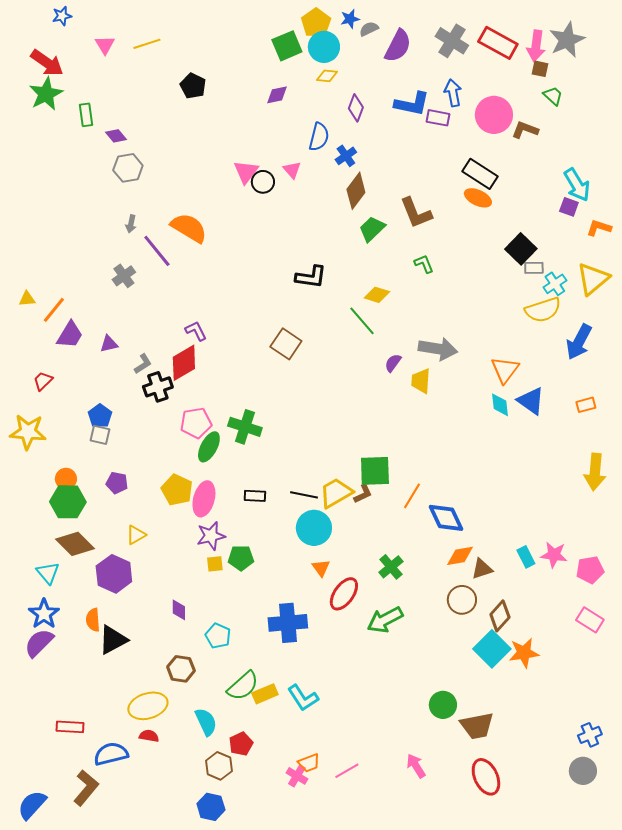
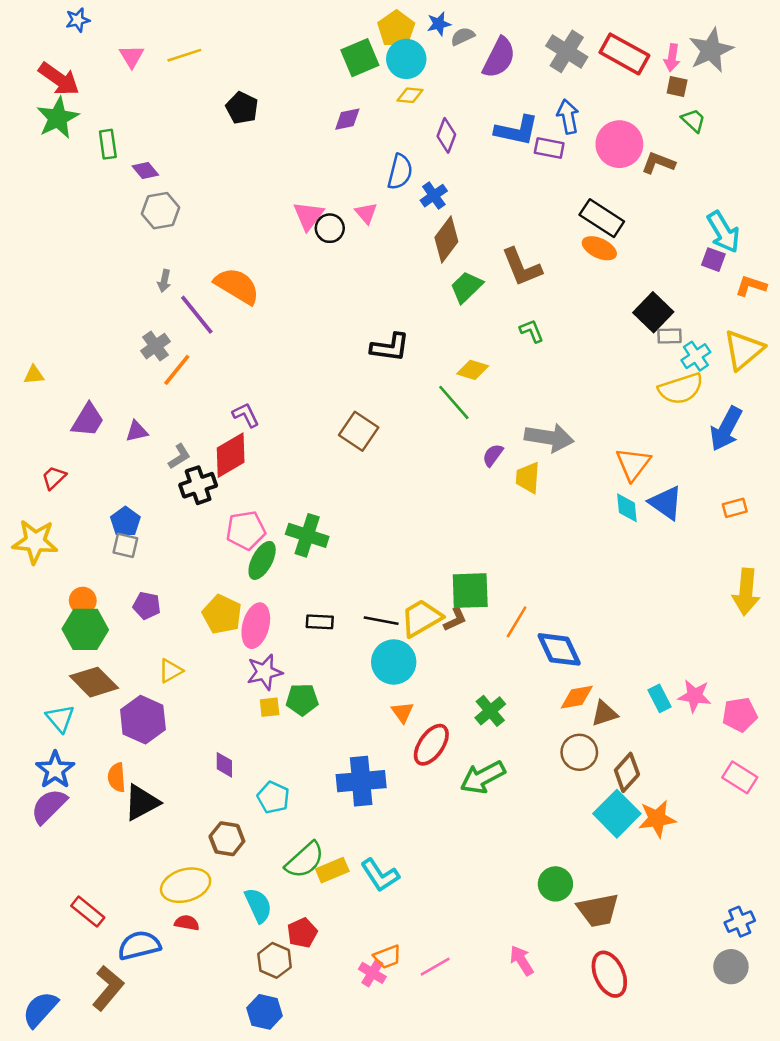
pink arrow: (536, 46) -> (672, 58), size x0.7
orange line: (54, 310) -> (177, 370), moved
red rectangle: (70, 727) -> (88, 912), turned 36

